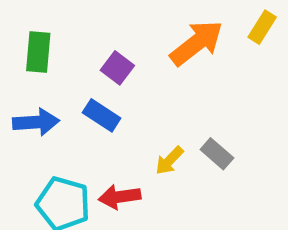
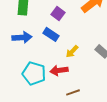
yellow arrow: (169, 161) -> (72, 51), moved

